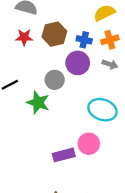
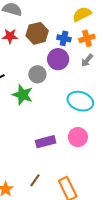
gray arrow: (110, 64) -> (87, 60), turned 112
pink circle: (89, 144) -> (78, 137), moved

